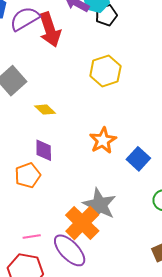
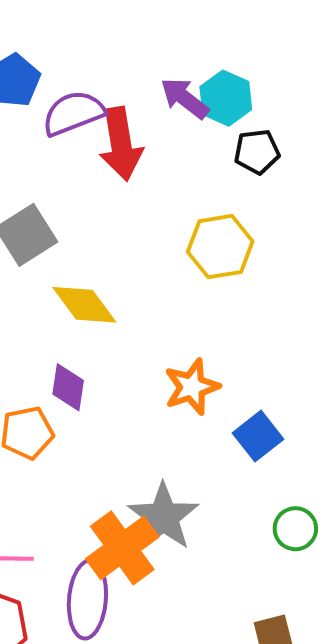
black pentagon: (106, 15) -> (257, 152), moved
yellow diamond: (45, 110) -> (84, 305), size x1.5
purple ellipse: (70, 250) -> (87, 600), turned 39

